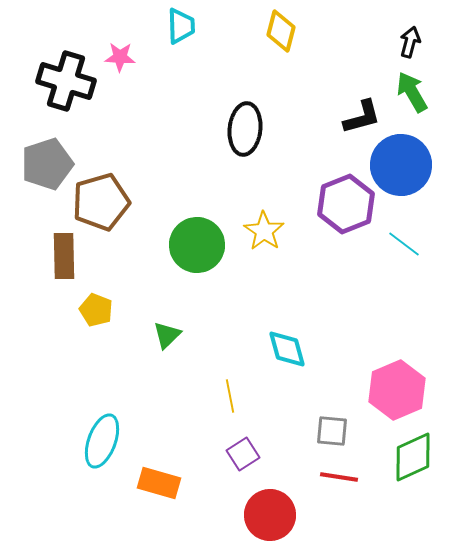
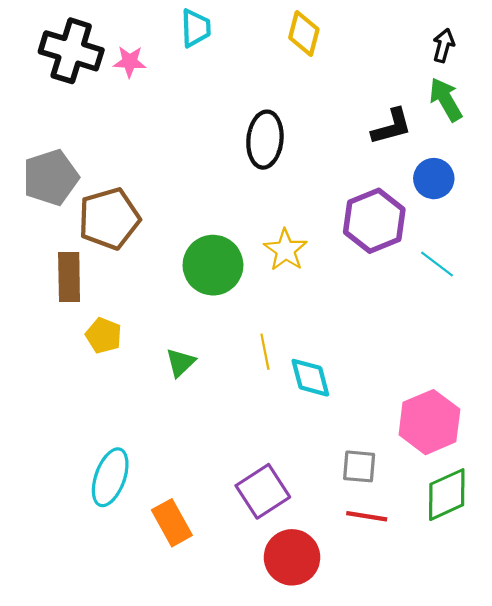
black cross: (66, 81) -> (71, 51), moved
blue circle: (401, 165) -> (434, 179), size x0.6
yellow line: (230, 396) -> (265, 352), moved
purple square: (243, 454) -> (263, 491), size x1.5
orange rectangle: (159, 483) -> (172, 523), turned 45

